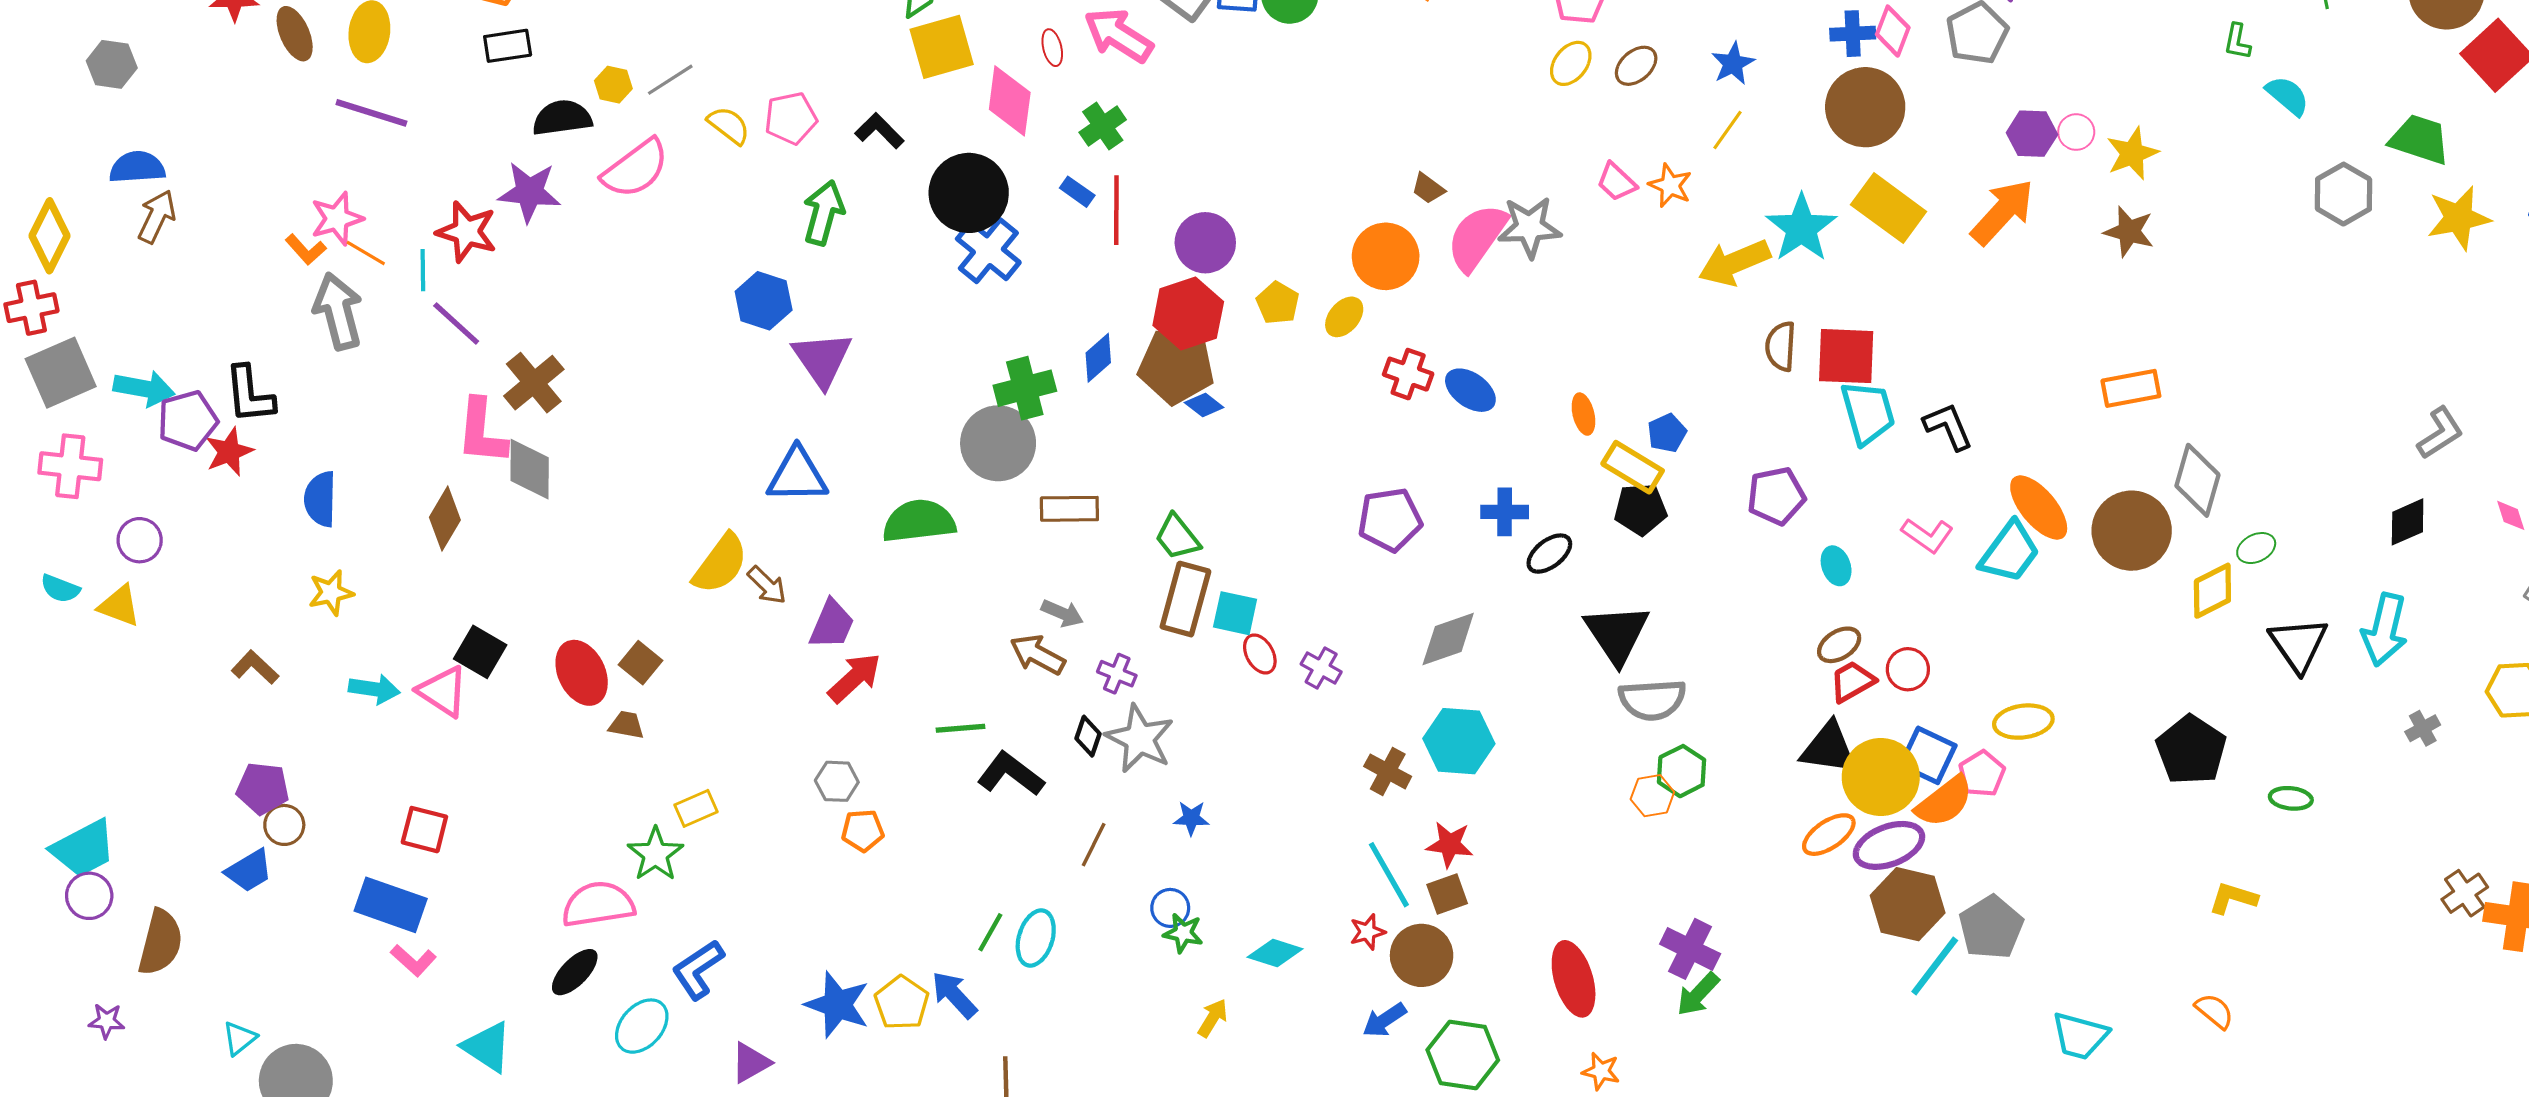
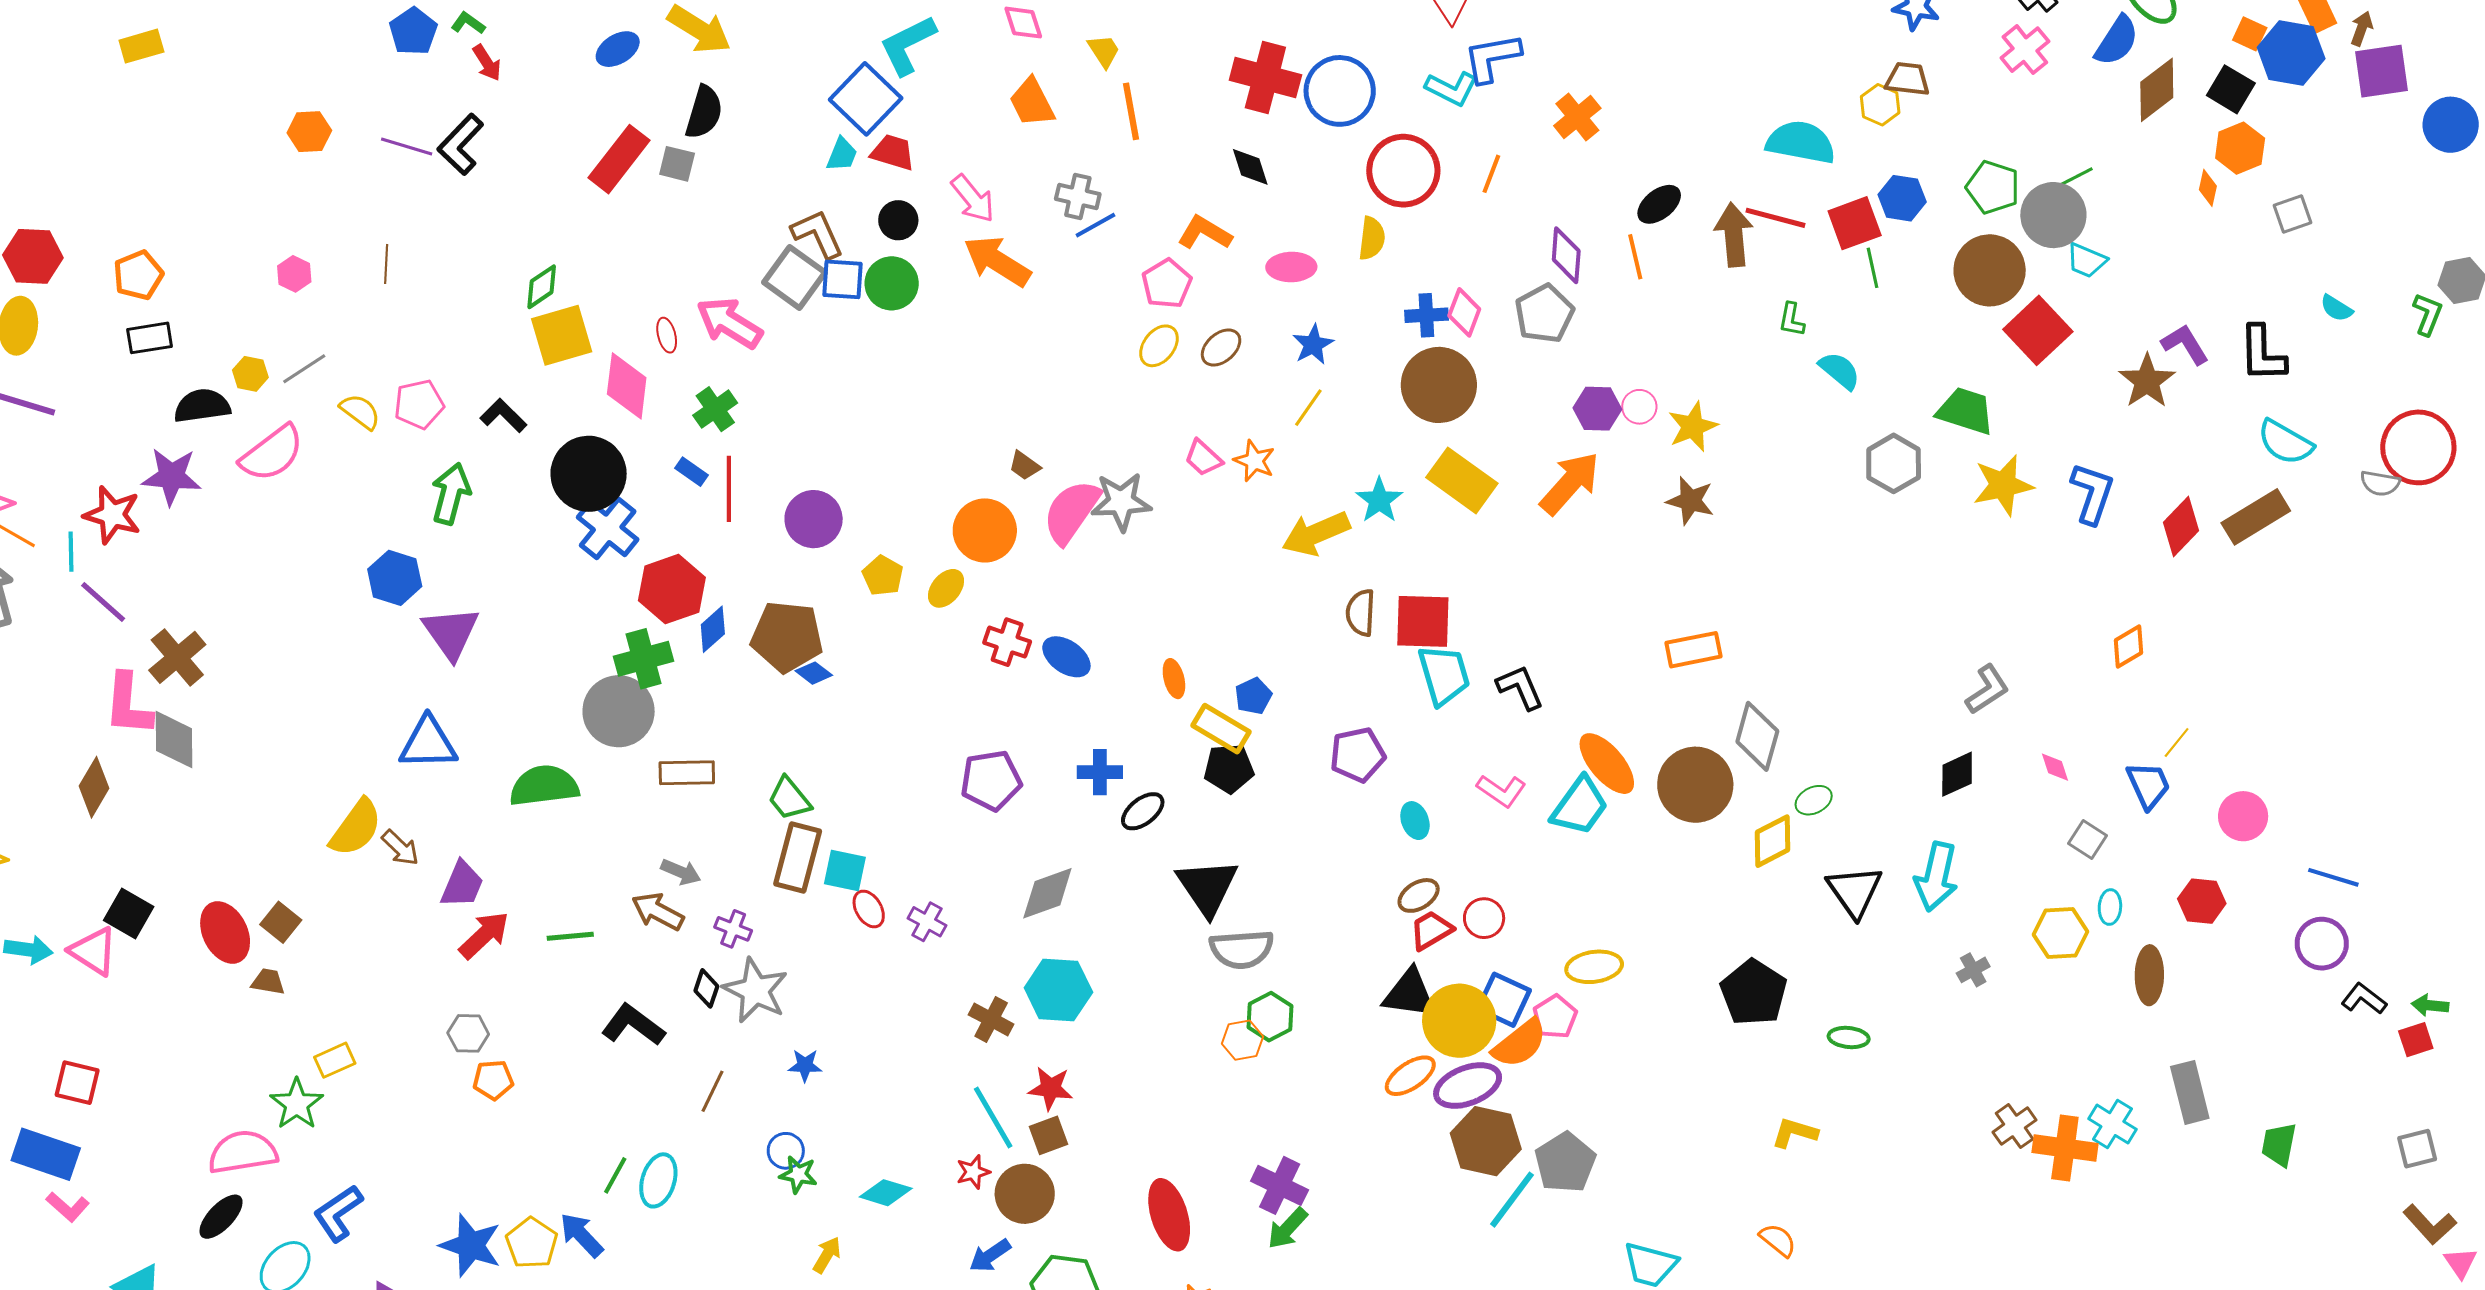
cyan star: (1801, 228) -> (1379, 500), size x0.7
red hexagon: (1188, 314) -> (672, 589), moved
green line: (960, 728) -> (570, 936), moved

